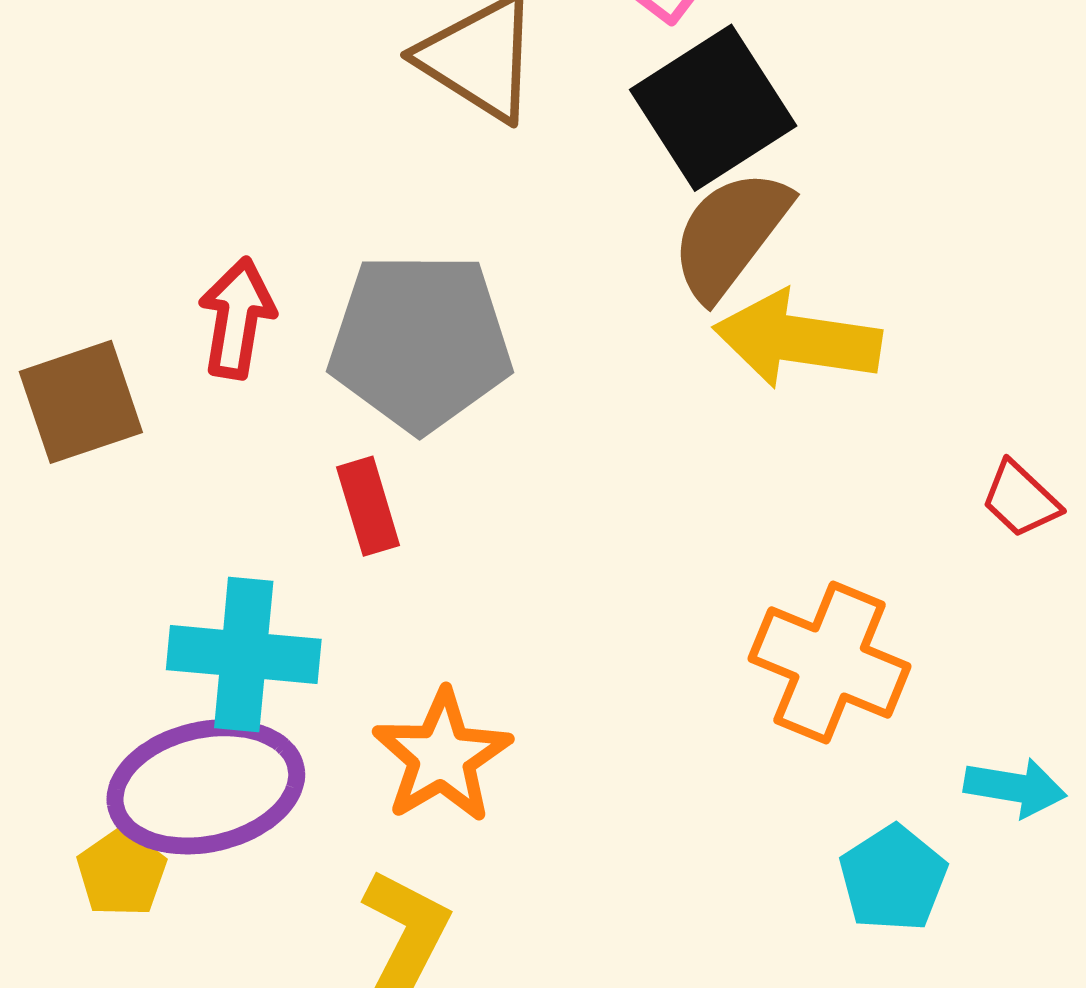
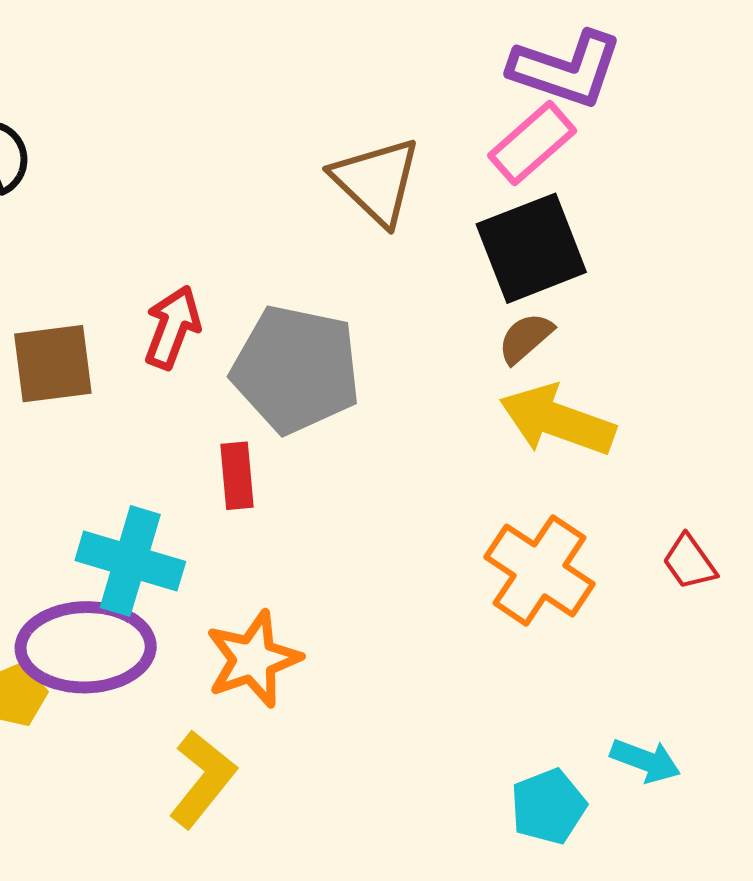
brown semicircle: (730, 234) -> (525, 338), size x0.6
orange cross: (830, 662) -> (540, 570), moved

